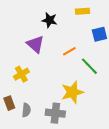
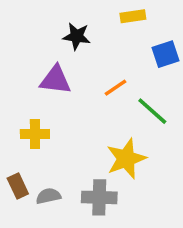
purple triangle: (35, 44) -> (55, 80), turned -30
yellow cross: (21, 74) -> (35, 134), turned 35
gray semicircle: (26, 110) -> (48, 196), turned -104

